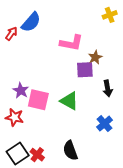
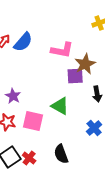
blue semicircle: (31, 22) -> (23, 42), moved
brown star: (95, 57) -> (85, 64), size x1.5
pink square: (38, 100) -> (33, 121), moved

